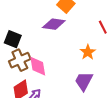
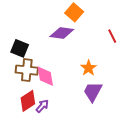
orange star: (88, 52) -> (89, 68), moved
brown cross: (20, 60) -> (27, 70), turned 30

